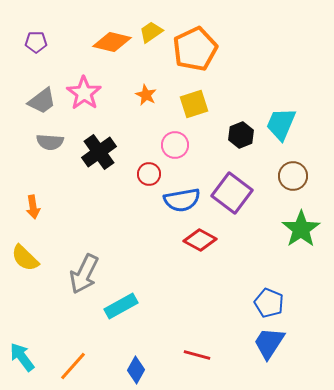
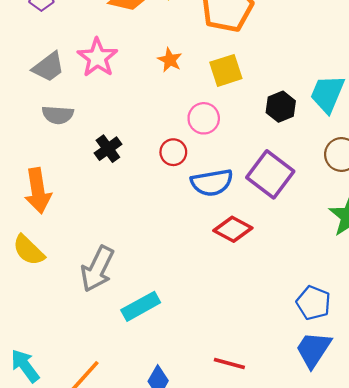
black cross: (99, 152) -> (108, 149), moved, size x0.7
orange arrow: (33, 207) -> (38, 191), size x1.6

